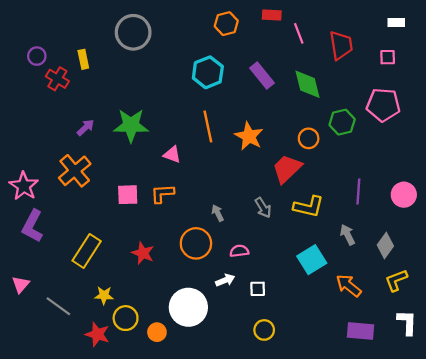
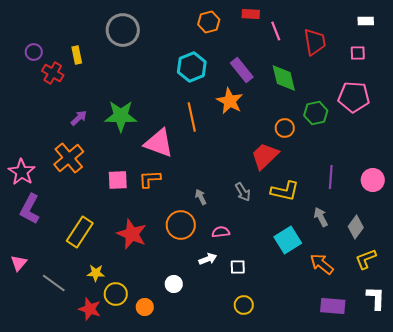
orange star: (249, 136) -> (230, 101), moved
pink triangle: (172, 155) -> (159, 143), size x1.8
red star: (143, 253) -> (132, 234), size x1.4
white circle: (188, 307) -> (174, 284), size x0.5

